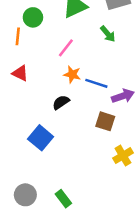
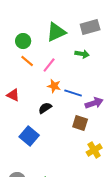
green arrow: (108, 34) -> (82, 54), turned -40
orange line: (18, 36) -> (27, 61), moved, turned -56
red triangle: (20, 73) -> (13, 95), moved

